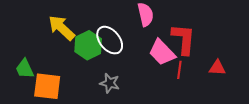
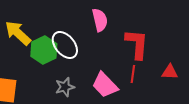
pink trapezoid: (162, 52) -> (105, 85), moved
gray star: (110, 83) -> (65, 87), turned -30

